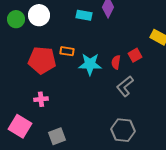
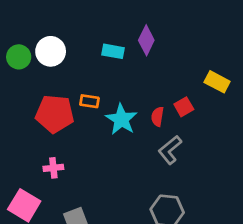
cyan star: (90, 64) -> (121, 119), turned 30

